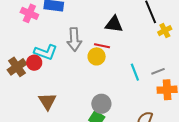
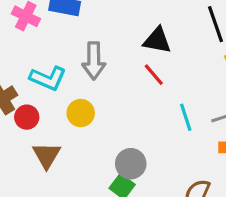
red line: (102, 46) -> (154, 75), moved, turned 35
yellow circle: (97, 56) -> (81, 113), moved
red circle: (34, 63) -> (27, 117), moved

